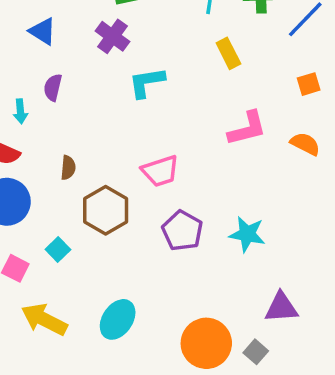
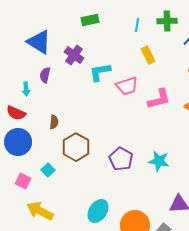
blue triangle: (43, 31) -> (39, 42), size x1.5
purple cross: (112, 36) -> (74, 55), moved
pink trapezoid: (160, 171) -> (127, 86), moved
cyan ellipse: (118, 319) -> (98, 211), moved

